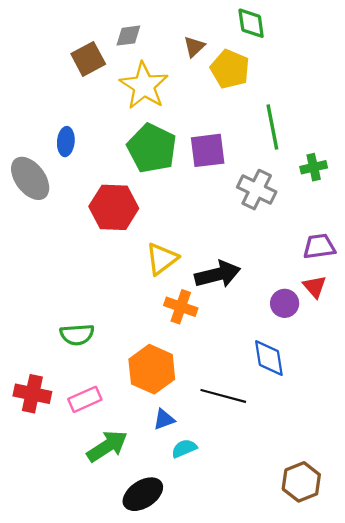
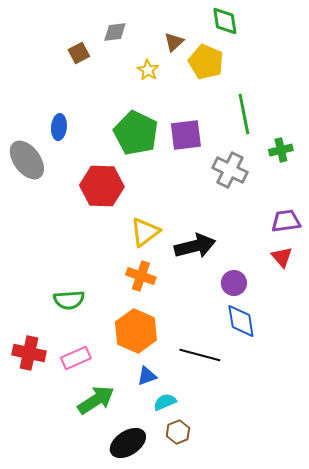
brown square: (88, 59) -> (79, 53), size x0.7
yellow star: (144, 86) -> (148, 70), moved, size x0.5
purple circle: (285, 303) -> (234, 283), moved
orange cross: (181, 307) -> (141, 276), moved
brown hexagon: (301, 482) -> (178, 432), moved, size x0.7

